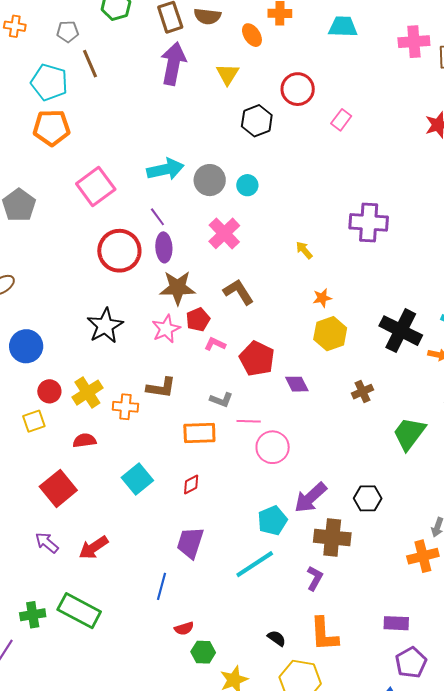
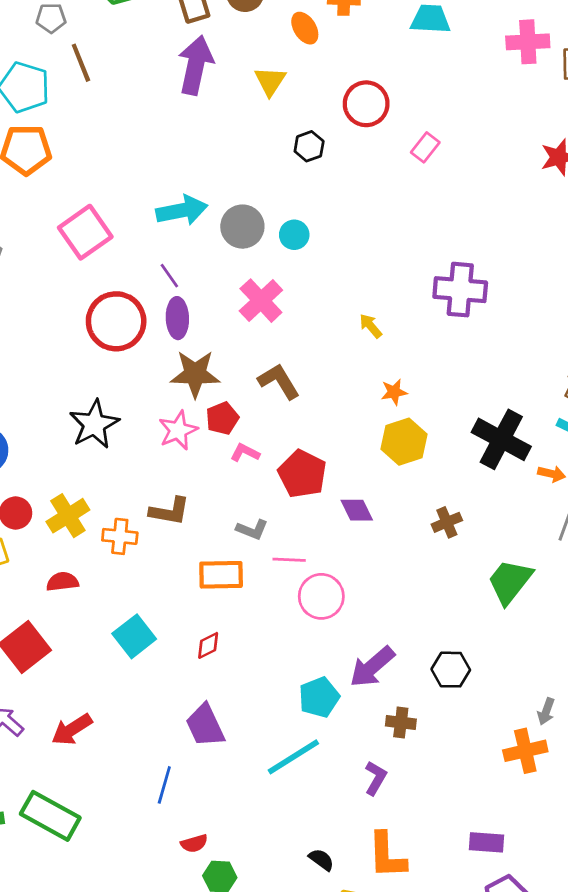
black hexagon: (257, 121) -> (309, 146), size x0.7
brown cross: (332, 538) -> (401, 722), size x0.6
purple trapezoid: (190, 543) -> (205, 725), turned -44

